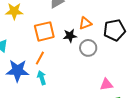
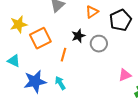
orange triangle: (85, 23) -> (92, 12), moved
orange square: (44, 31) -> (40, 38), moved
orange line: (40, 58) -> (63, 55), moved

